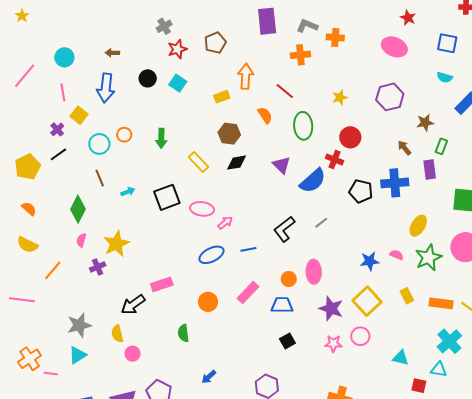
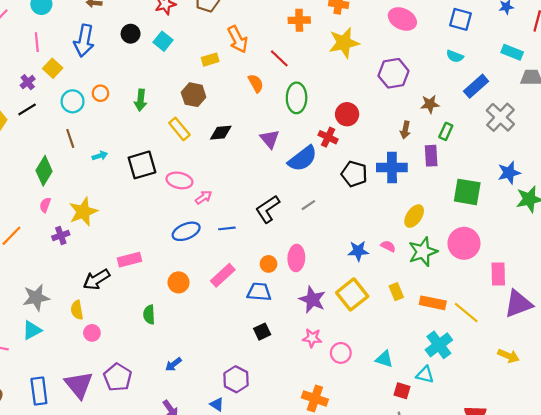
orange arrow: (246, 76) -> (238, 39), turned 145
yellow star: (340, 97) -> (344, 43), moved, size x1.8
brown hexagon: (229, 134) -> (194, 95), moved
brown arrow: (404, 148) -> (405, 130), turned -133
pink circle: (360, 336) -> (341, 353), moved

